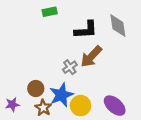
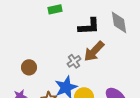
brown circle: (36, 88) -> (29, 67), moved

